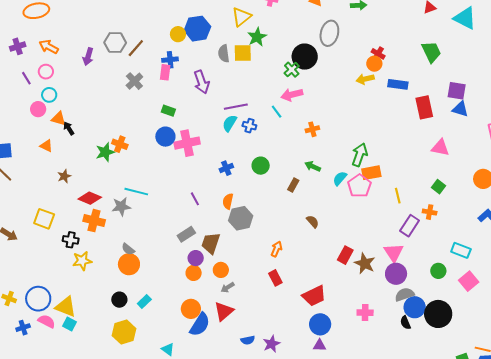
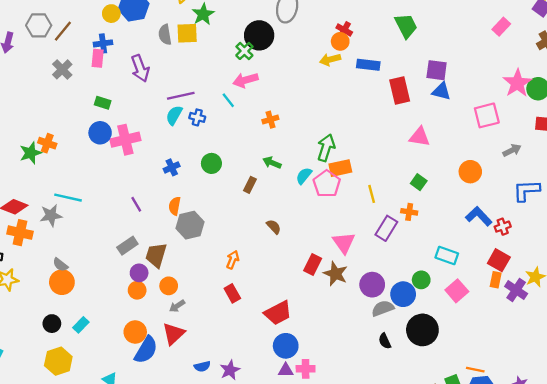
pink triangle: (394, 253) -> (344, 243), moved
blue circle: (415, 307) -> (403, 294), moved
pink cross: (365, 313) -> (306, 369), moved

